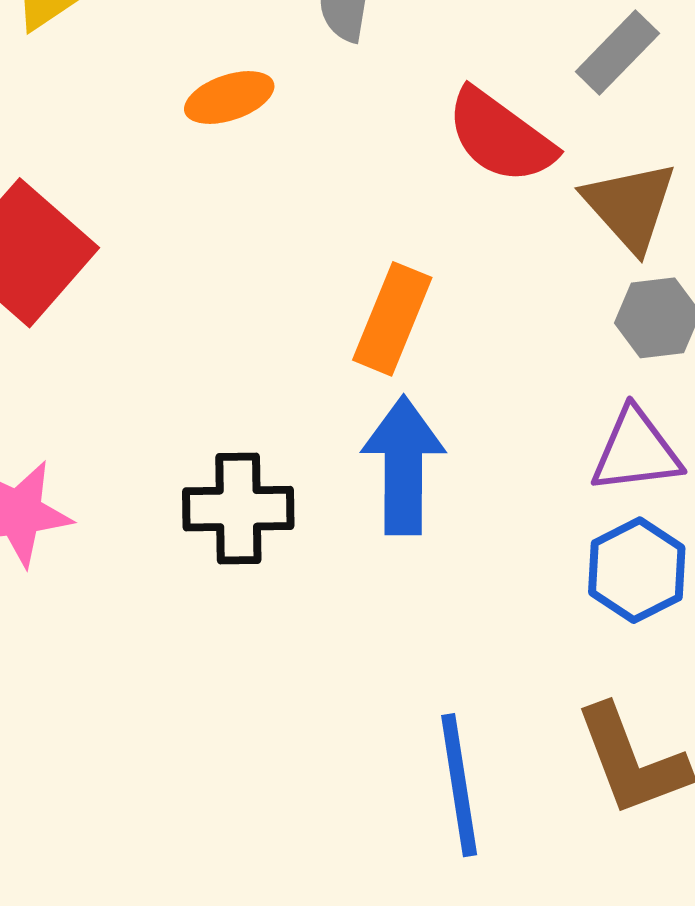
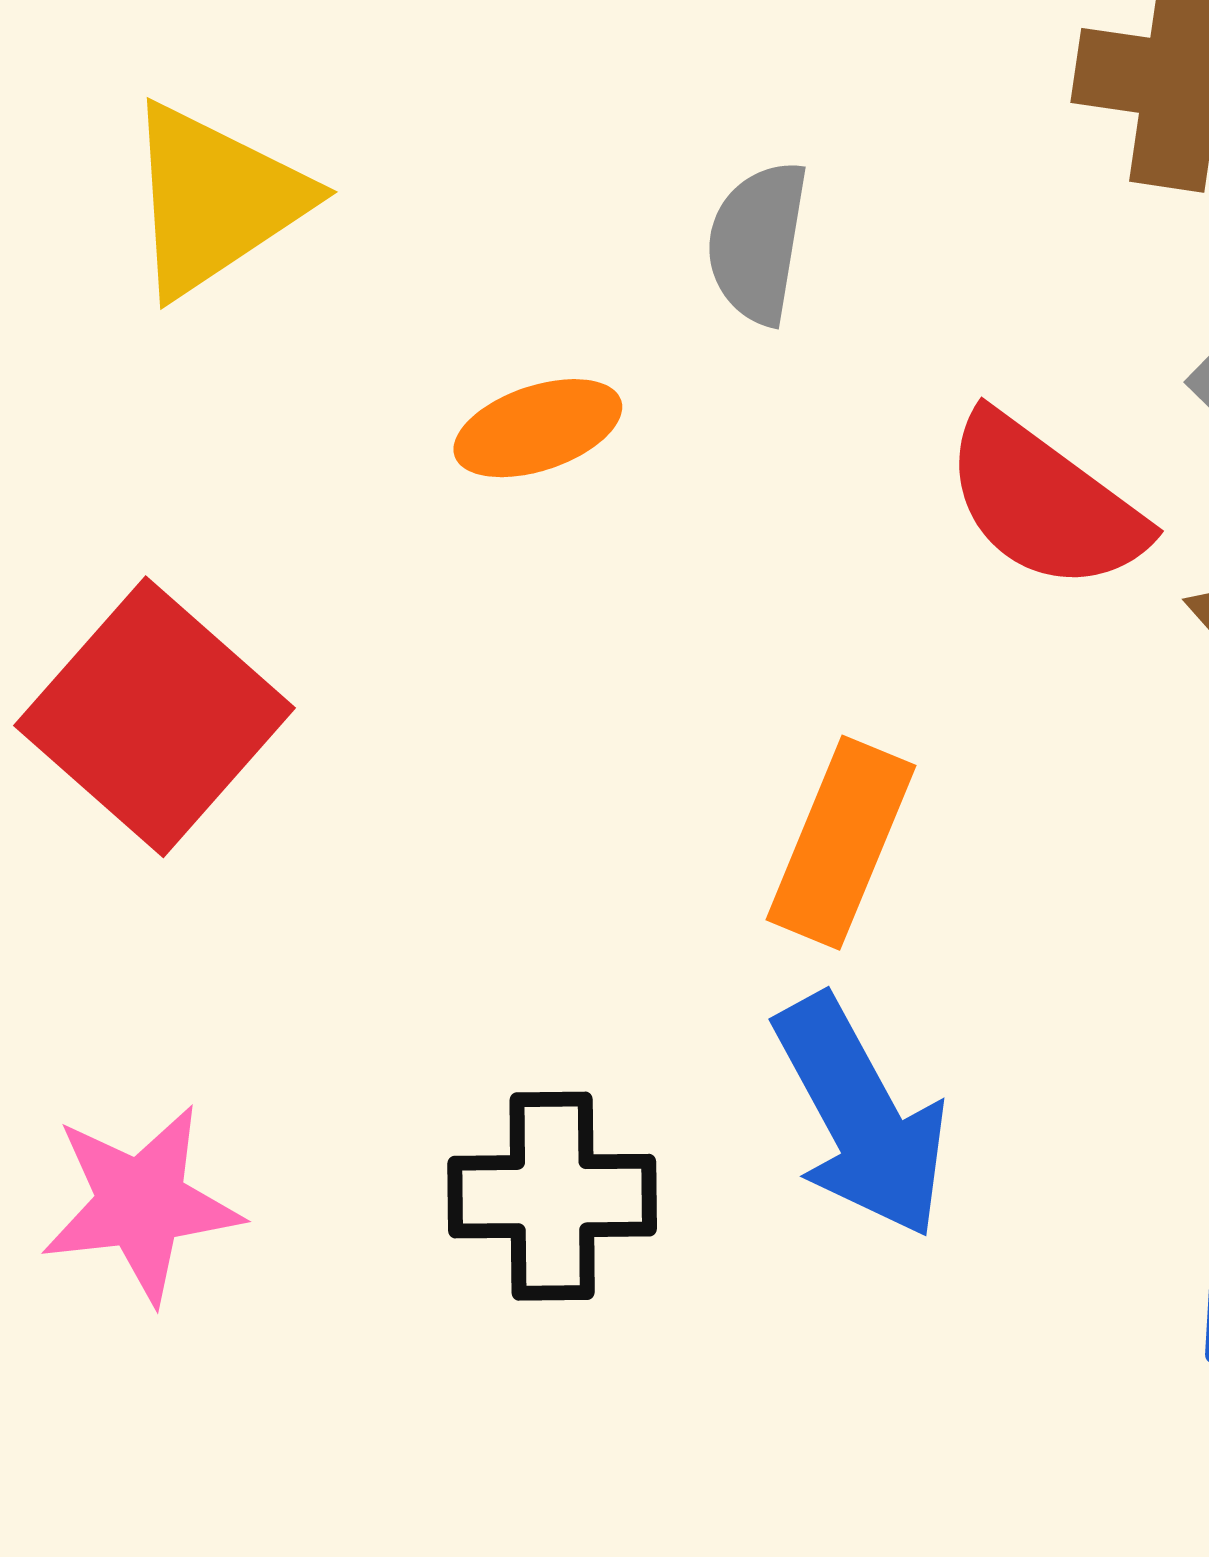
blue arrow: (403, 465) -> (861, 1117), turned 151

